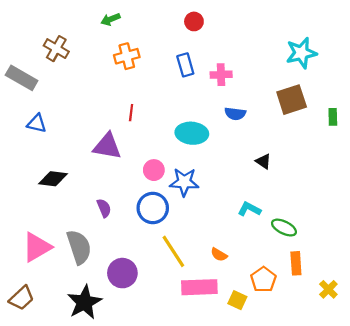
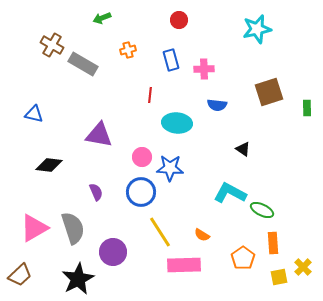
cyan star: (301, 53) -> (257, 29), moved
orange cross: (127, 56) -> (128, 50), moved, size x0.7
gray rectangle: (22, 78) -> (83, 64), moved
red line: (131, 113) -> (150, 95), moved
cyan L-shape: (249, 209) -> (230, 193), size x1.5
yellow square: (237, 300) -> (279, 277), moved, turned -36

